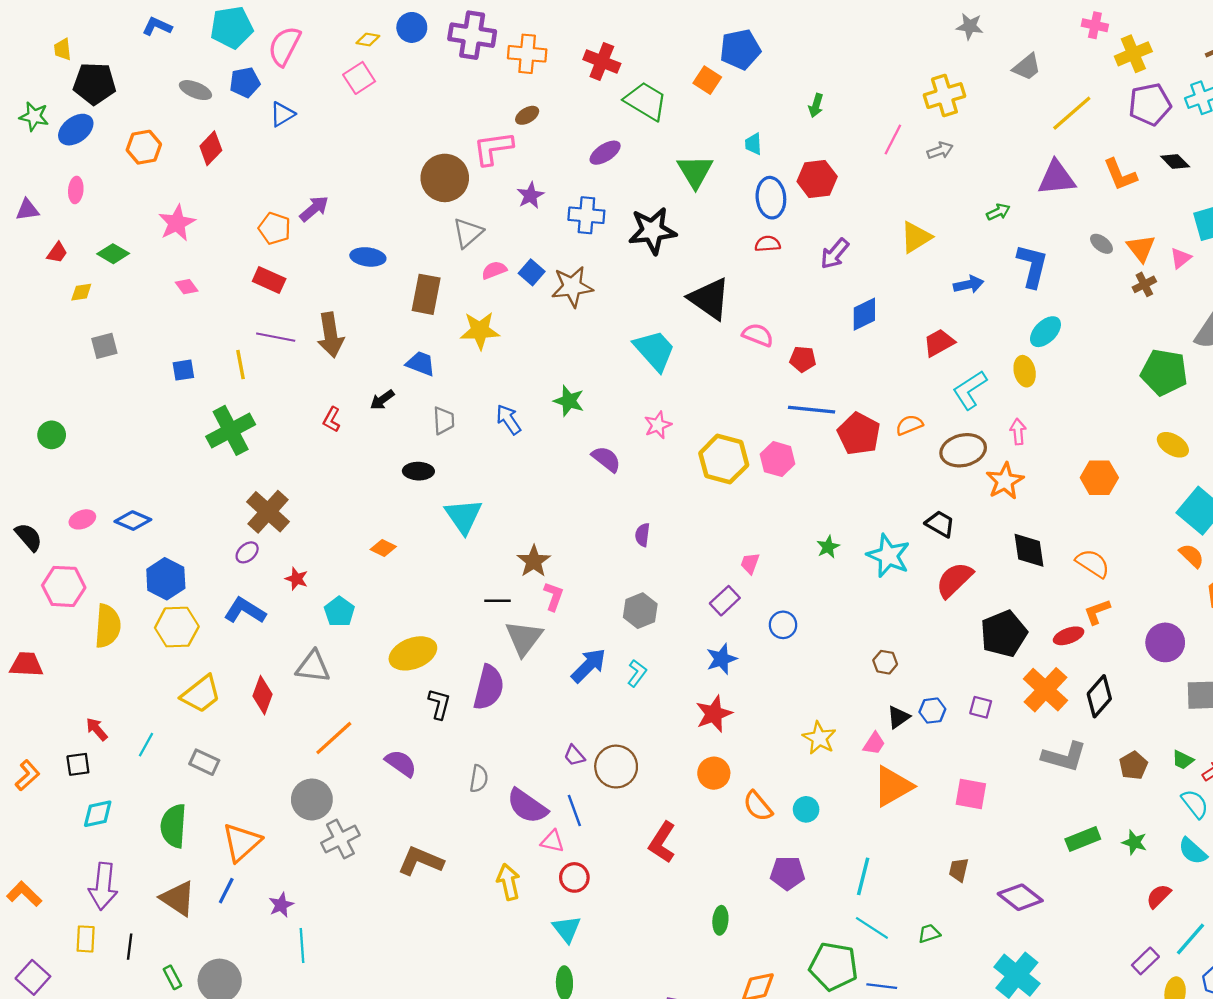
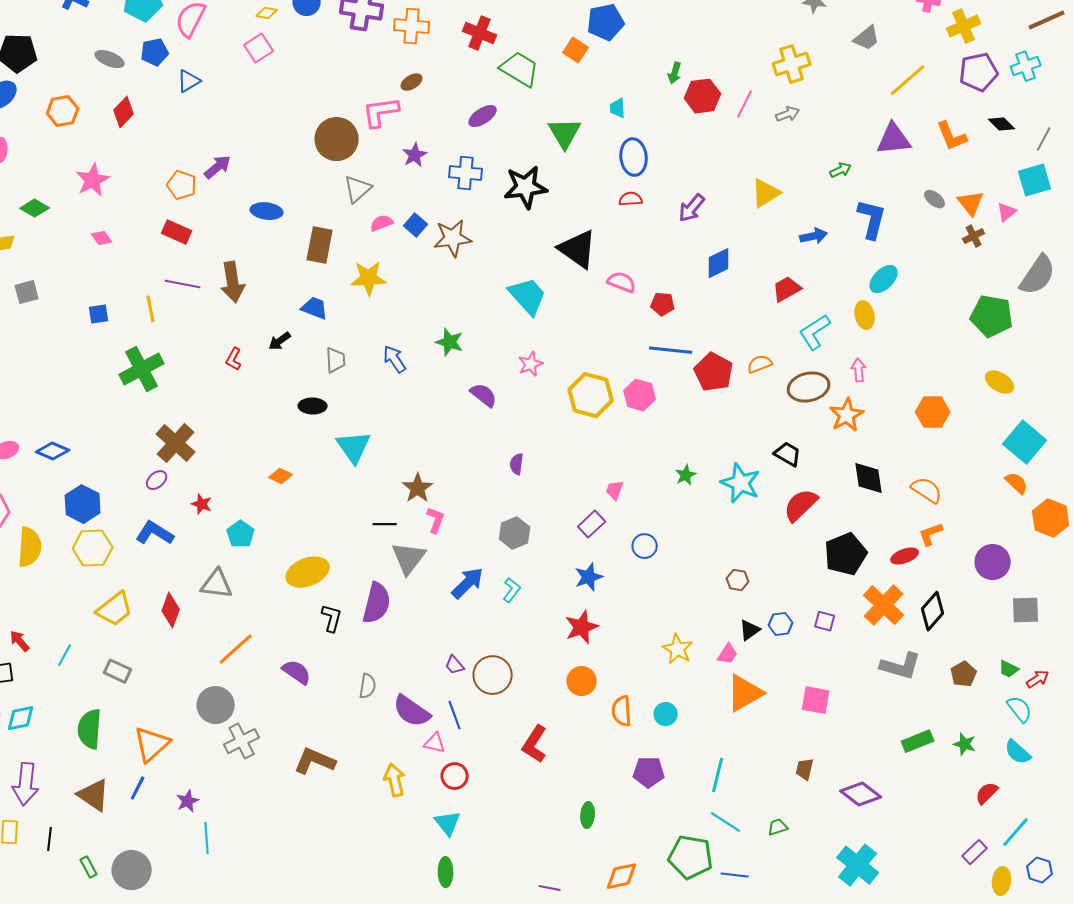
red hexagon: (817, 179) -> (703, 96), moved
orange semicircle: (758, 806) -> (622, 711), turned 36

